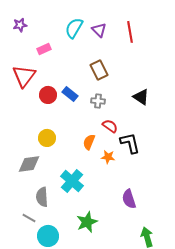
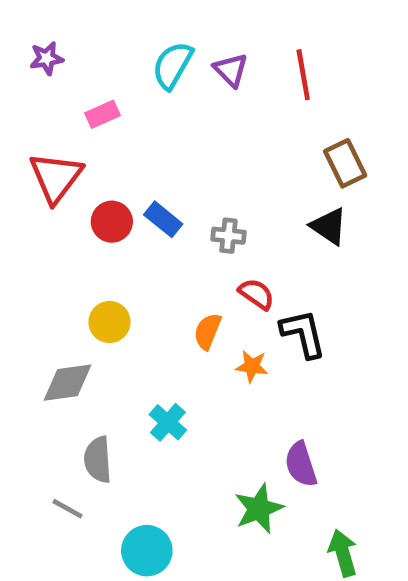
brown rectangle: (99, 70) -> (345, 163), moved
cyan cross: (72, 181) -> (168, 422), size x0.7
green star: (87, 222) -> (259, 509), moved
cyan circle: (48, 236) -> (147, 551), moved

